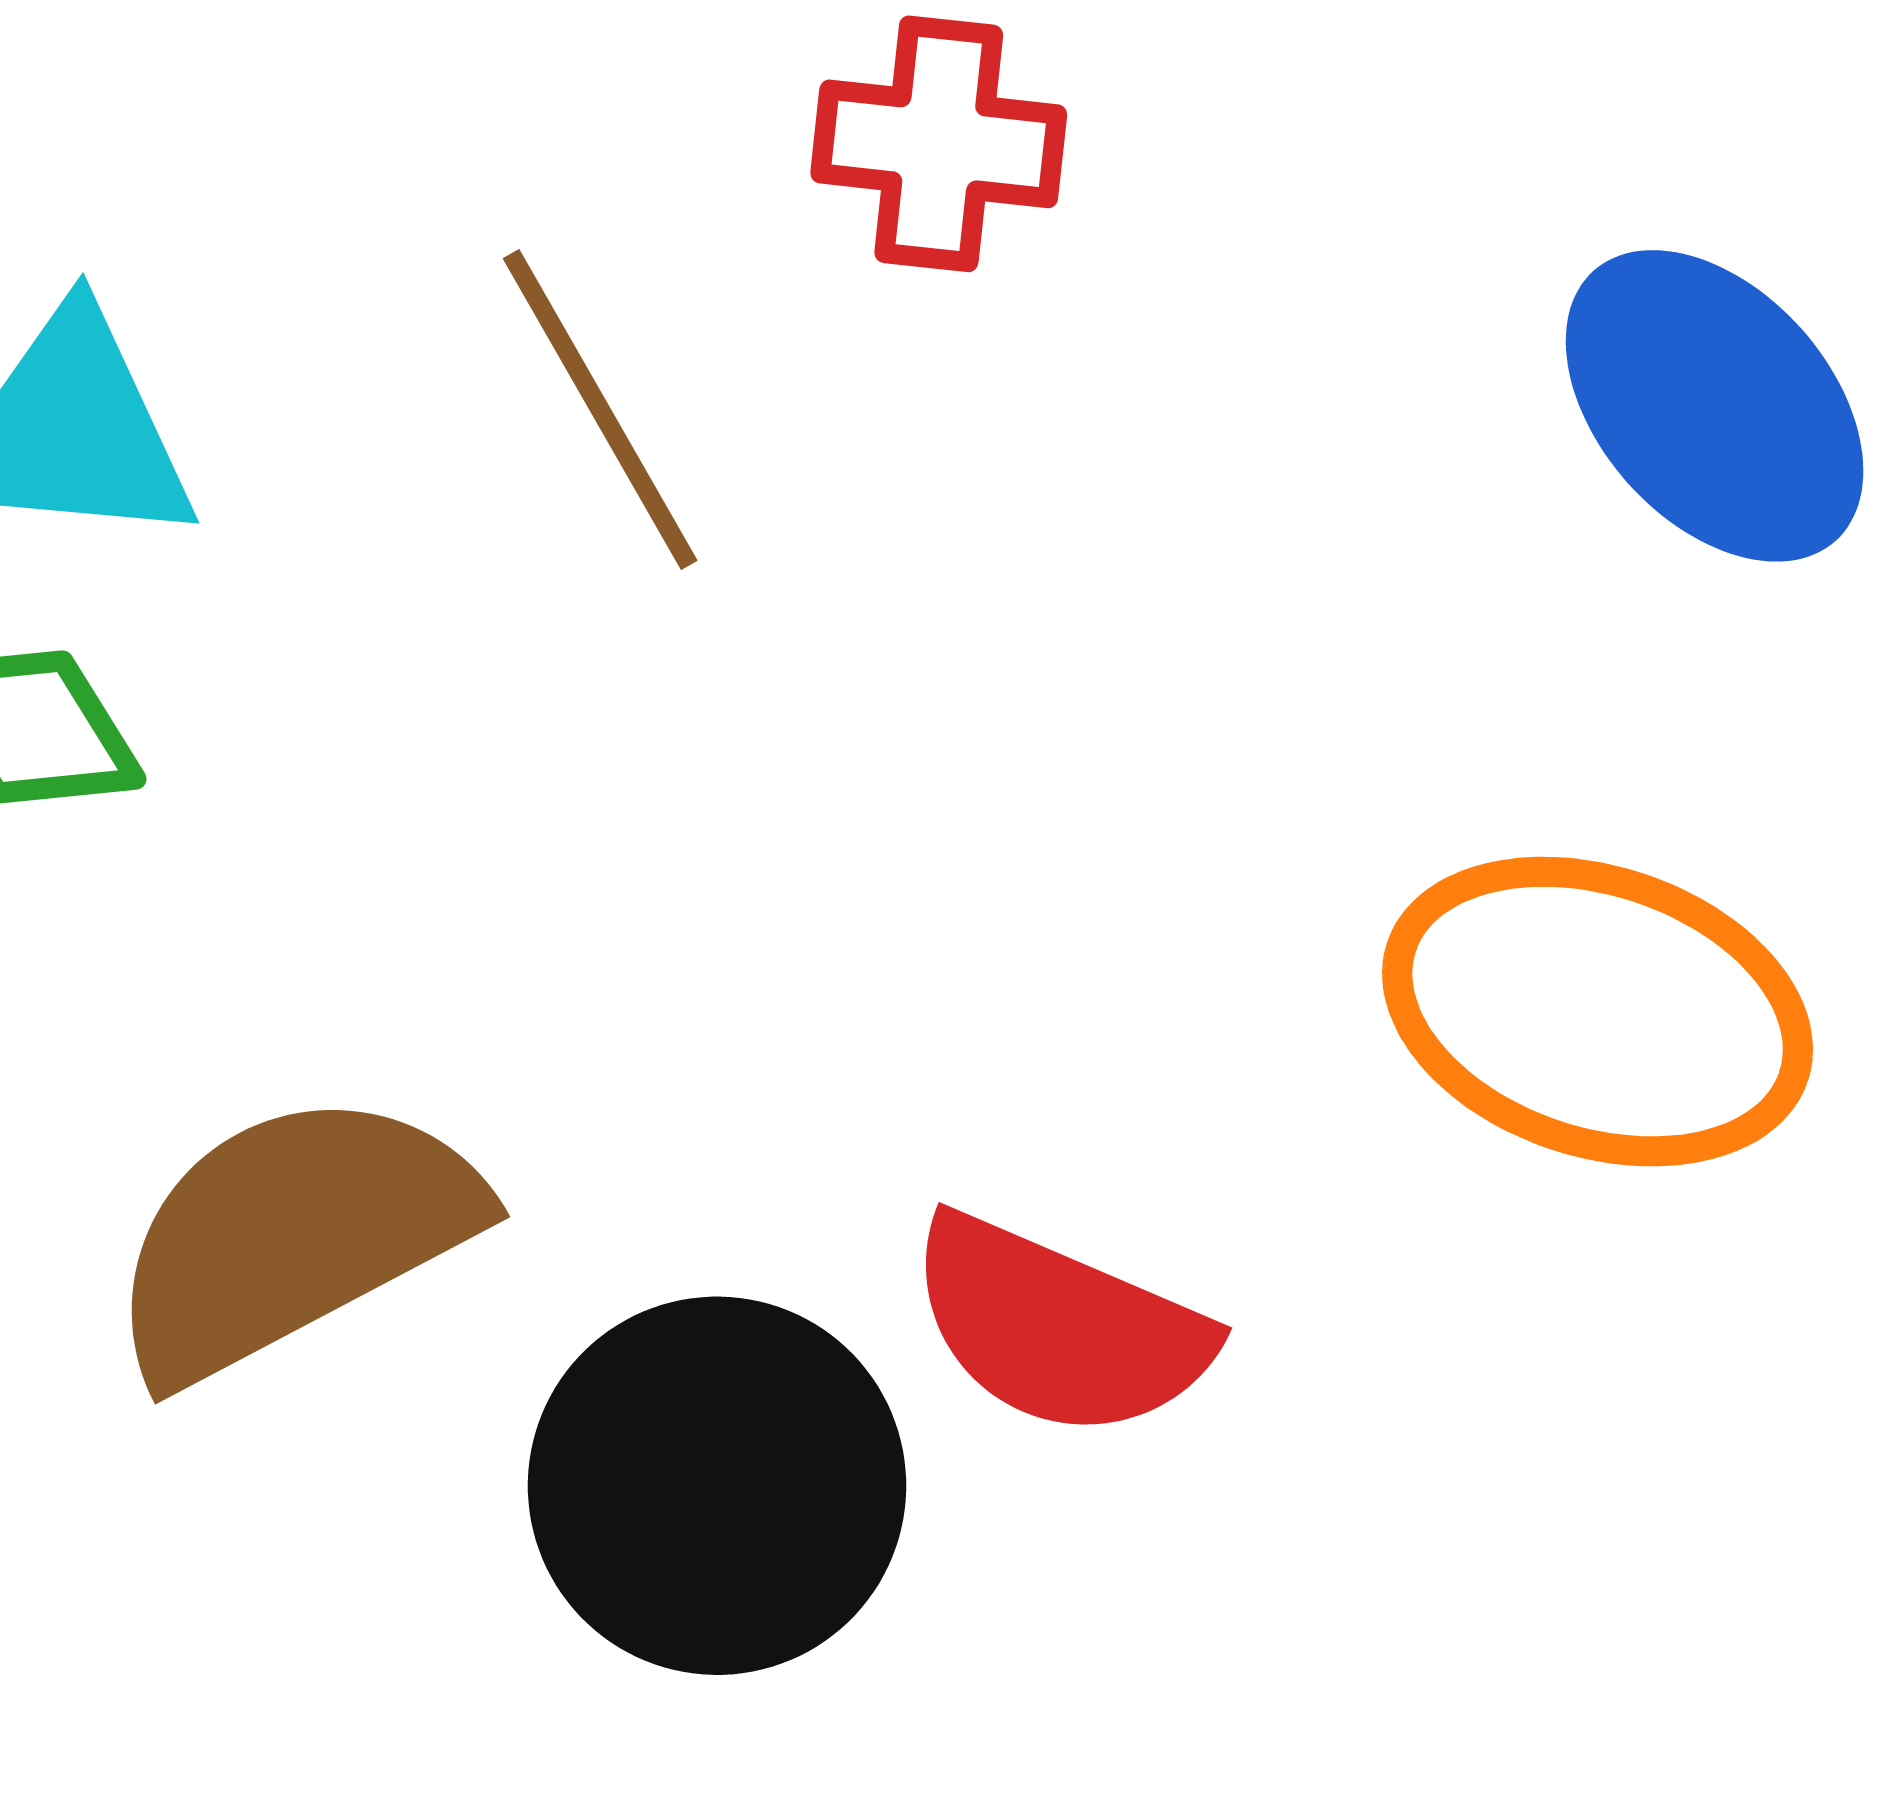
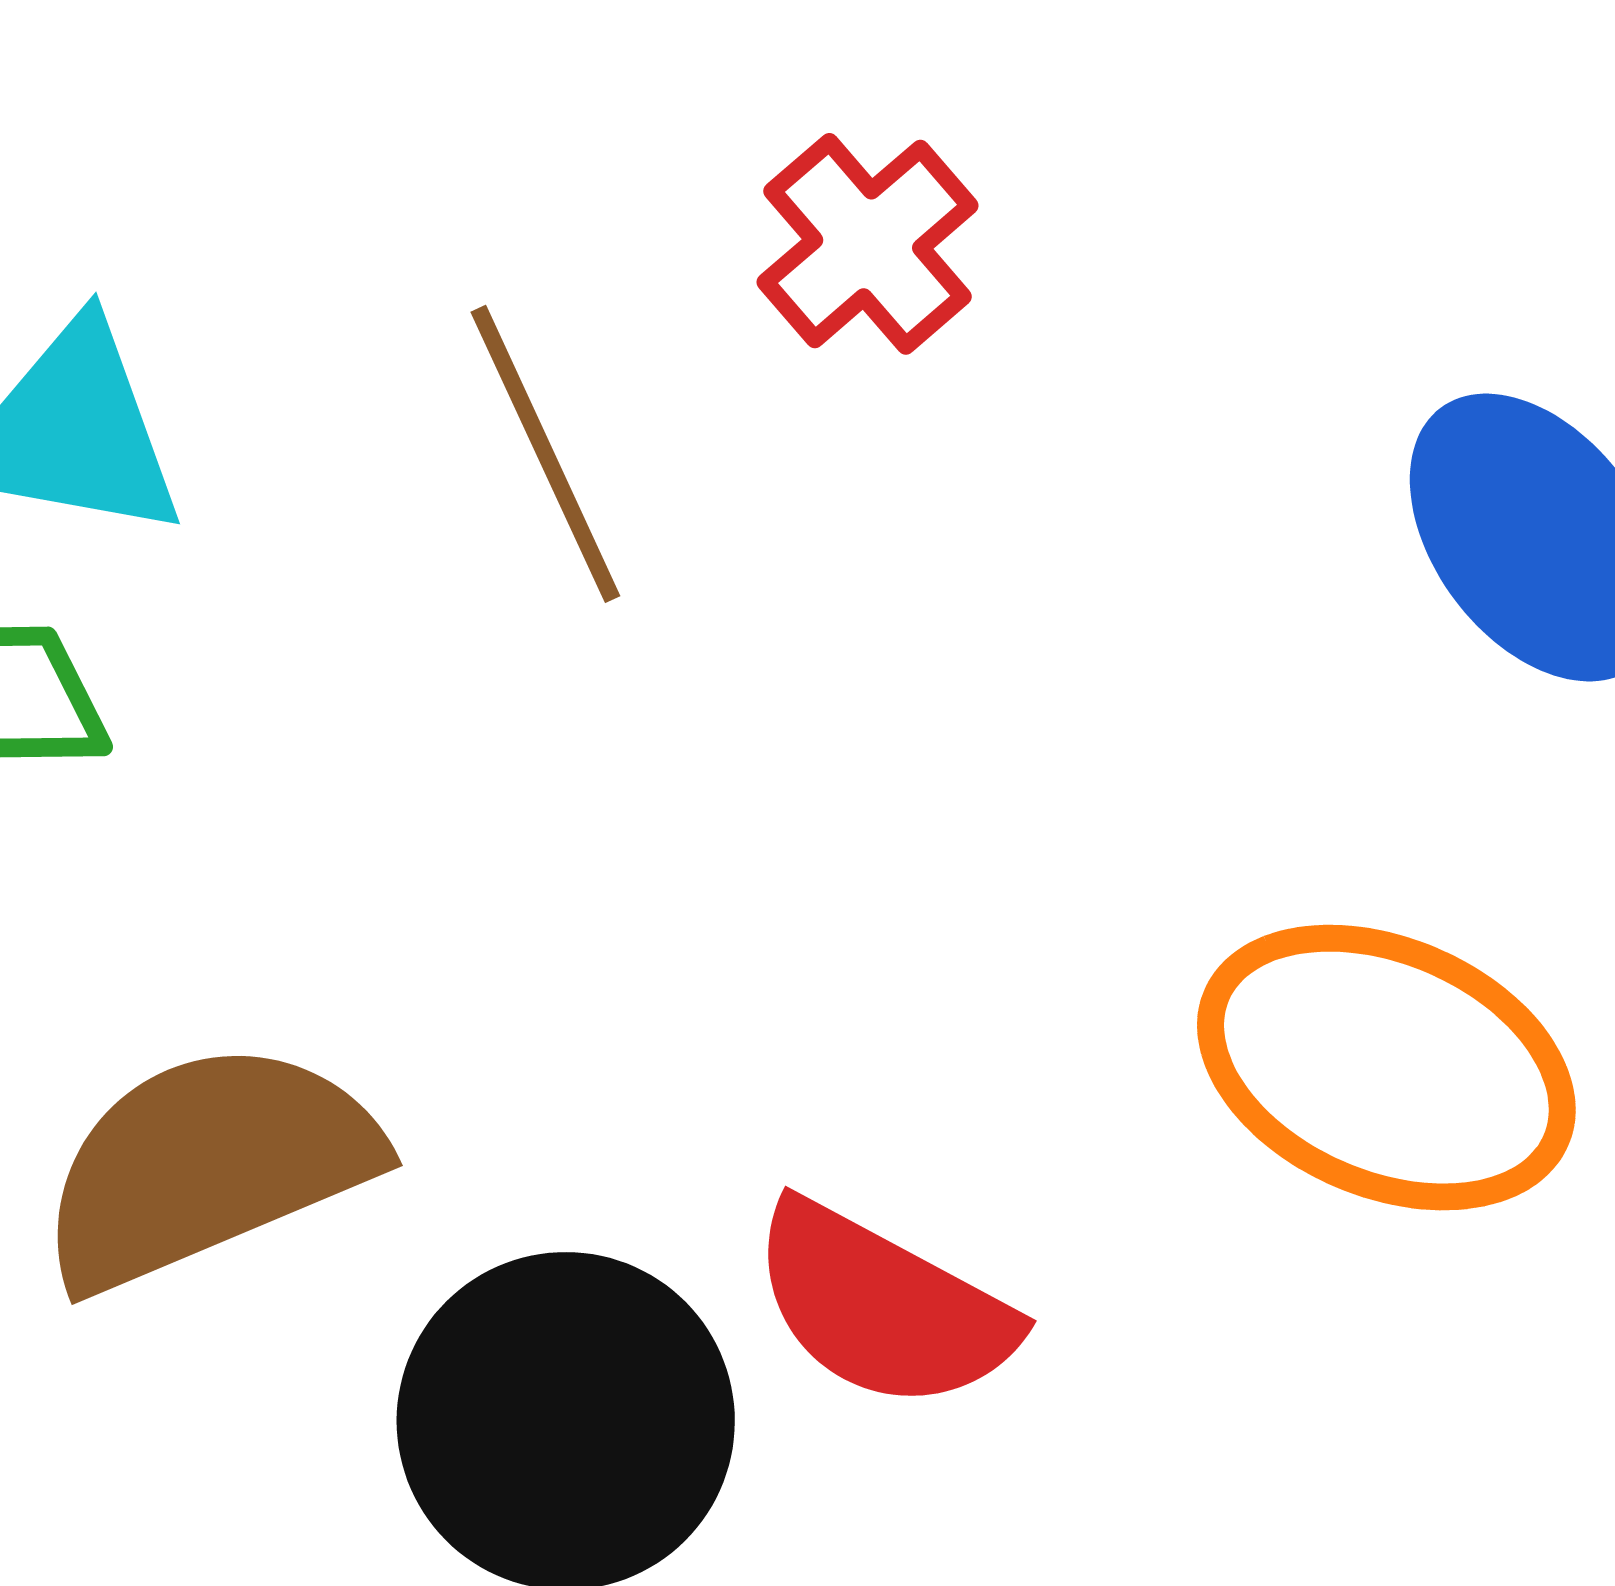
red cross: (939, 144) -> (868, 244), turned 38

